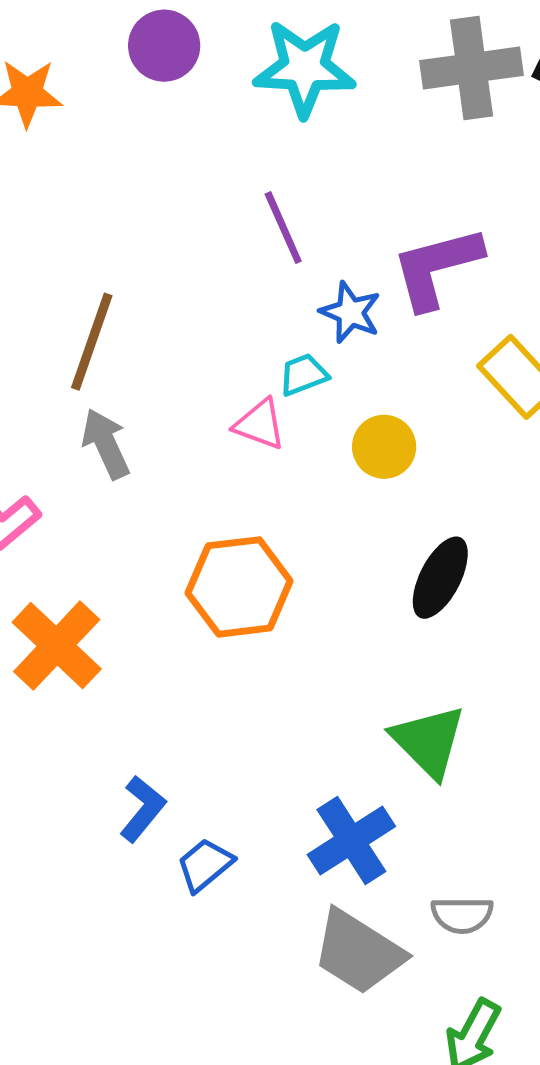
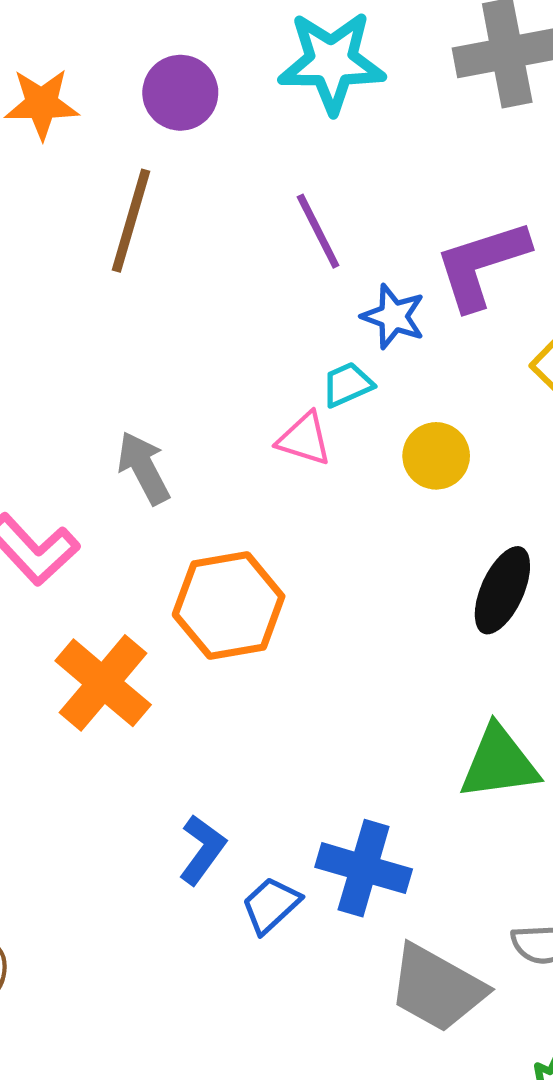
purple circle: (164, 46) -> (180, 93), moved
brown line: (92, 342) -> (131, 221), moved
orange hexagon: (239, 587) -> (229, 606), moved
green triangle: (429, 741) -> (499, 763), turned -50
blue cross: (351, 841) -> (364, 868), moved, turned -38

